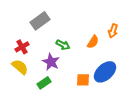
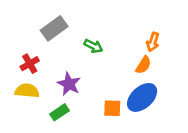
orange semicircle: (93, 42) -> (143, 65), moved
green arrow: (63, 45) -> (93, 46), moved
yellow semicircle: (20, 67) -> (27, 91), turned -36

